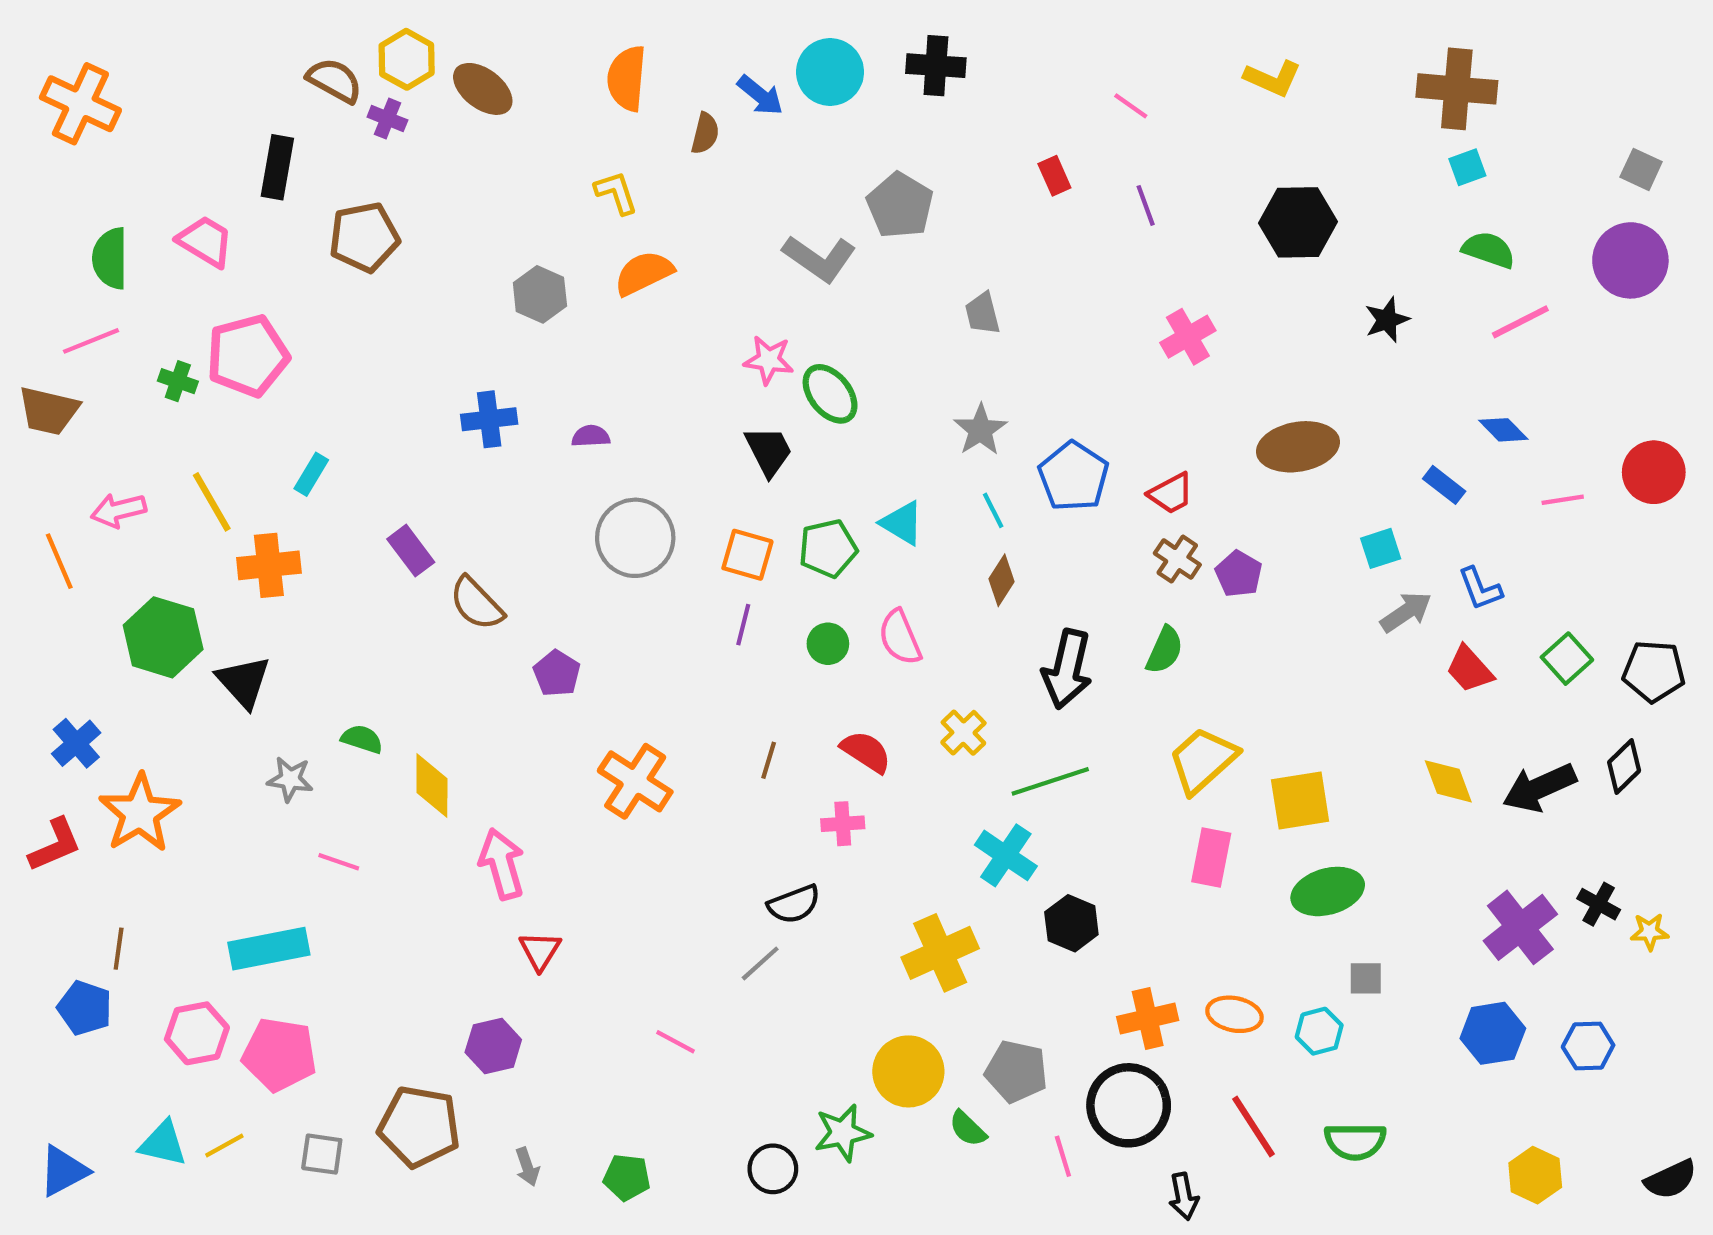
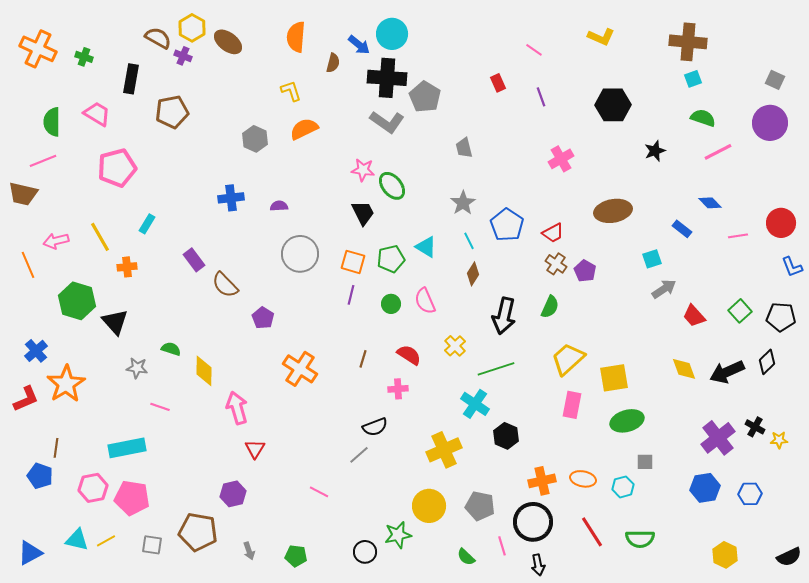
black cross: (936, 66) -> (387, 78), moved, size x1.4
green cross: (178, 381) -> (84, 57), moved
orange cross: (269, 565) -> (127, 267), size x0.7
blue L-shape: (1480, 589) -> (792, 267), moved
green semicircle: (968, 1129) -> (466, 557), moved
black arrow: (1184, 1196) -> (538, 565), moved

